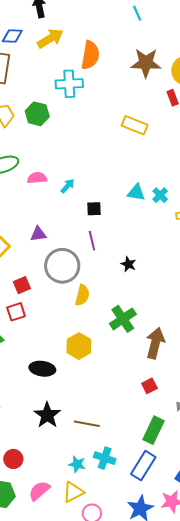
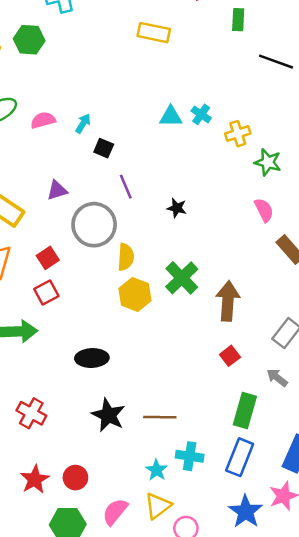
black square: (94, 209) -> (104, 148), moved, turned 35
yellow hexagon: (79, 346) -> (135, 294), moved
cyan star: (77, 464) -> (157, 470), turned 30

